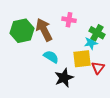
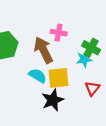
brown arrow: (44, 30) -> (43, 50), moved
yellow square: (82, 59) -> (59, 78), moved

